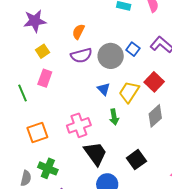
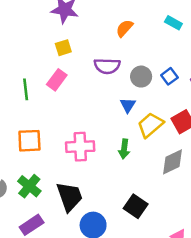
orange semicircle: (78, 32) -> (124, 28), moved
gray circle: (111, 56) -> (141, 77), size x0.7
blue triangle: (104, 89) -> (128, 105), moved
black trapezoid: (95, 154) -> (69, 197), moved
black square: (136, 160) -> (136, 206), turned -36

